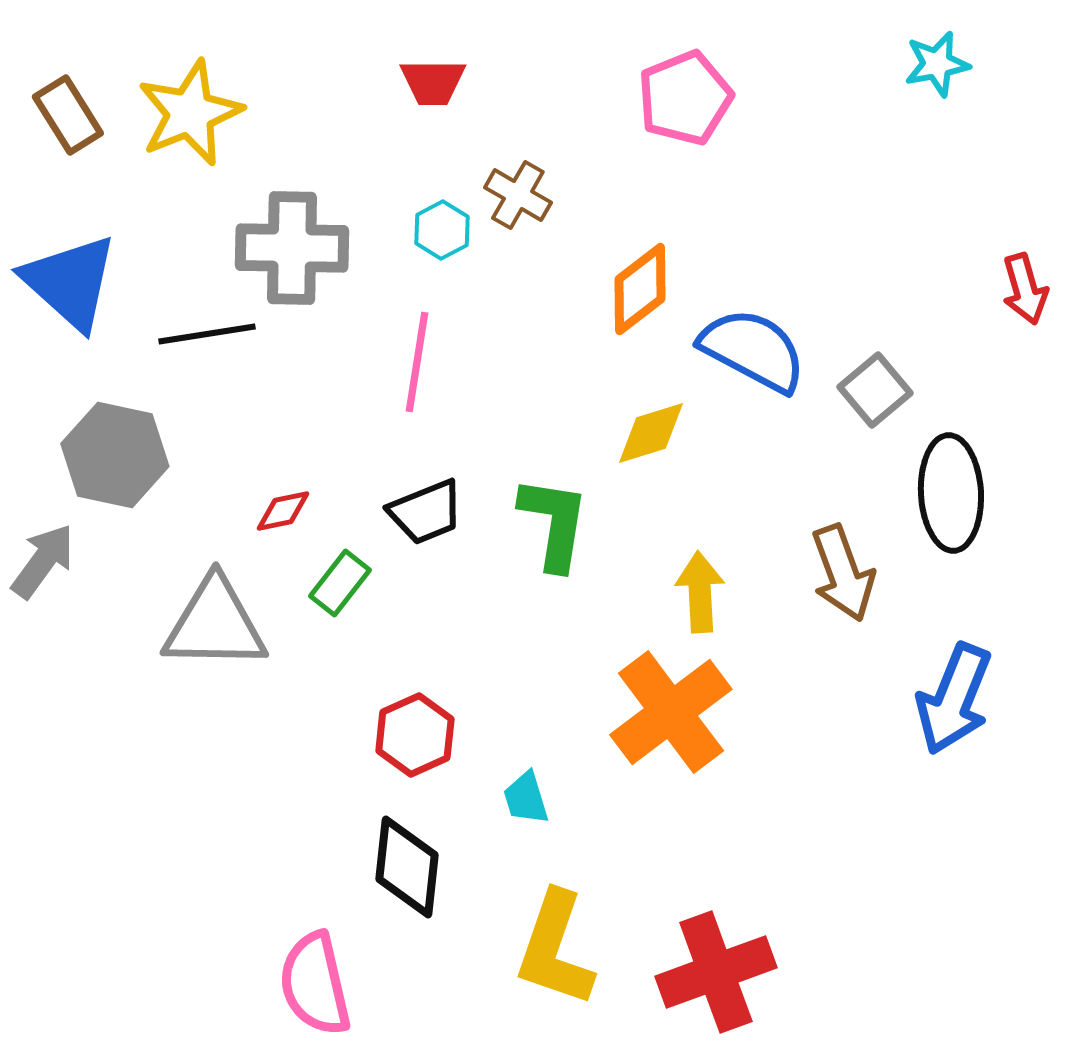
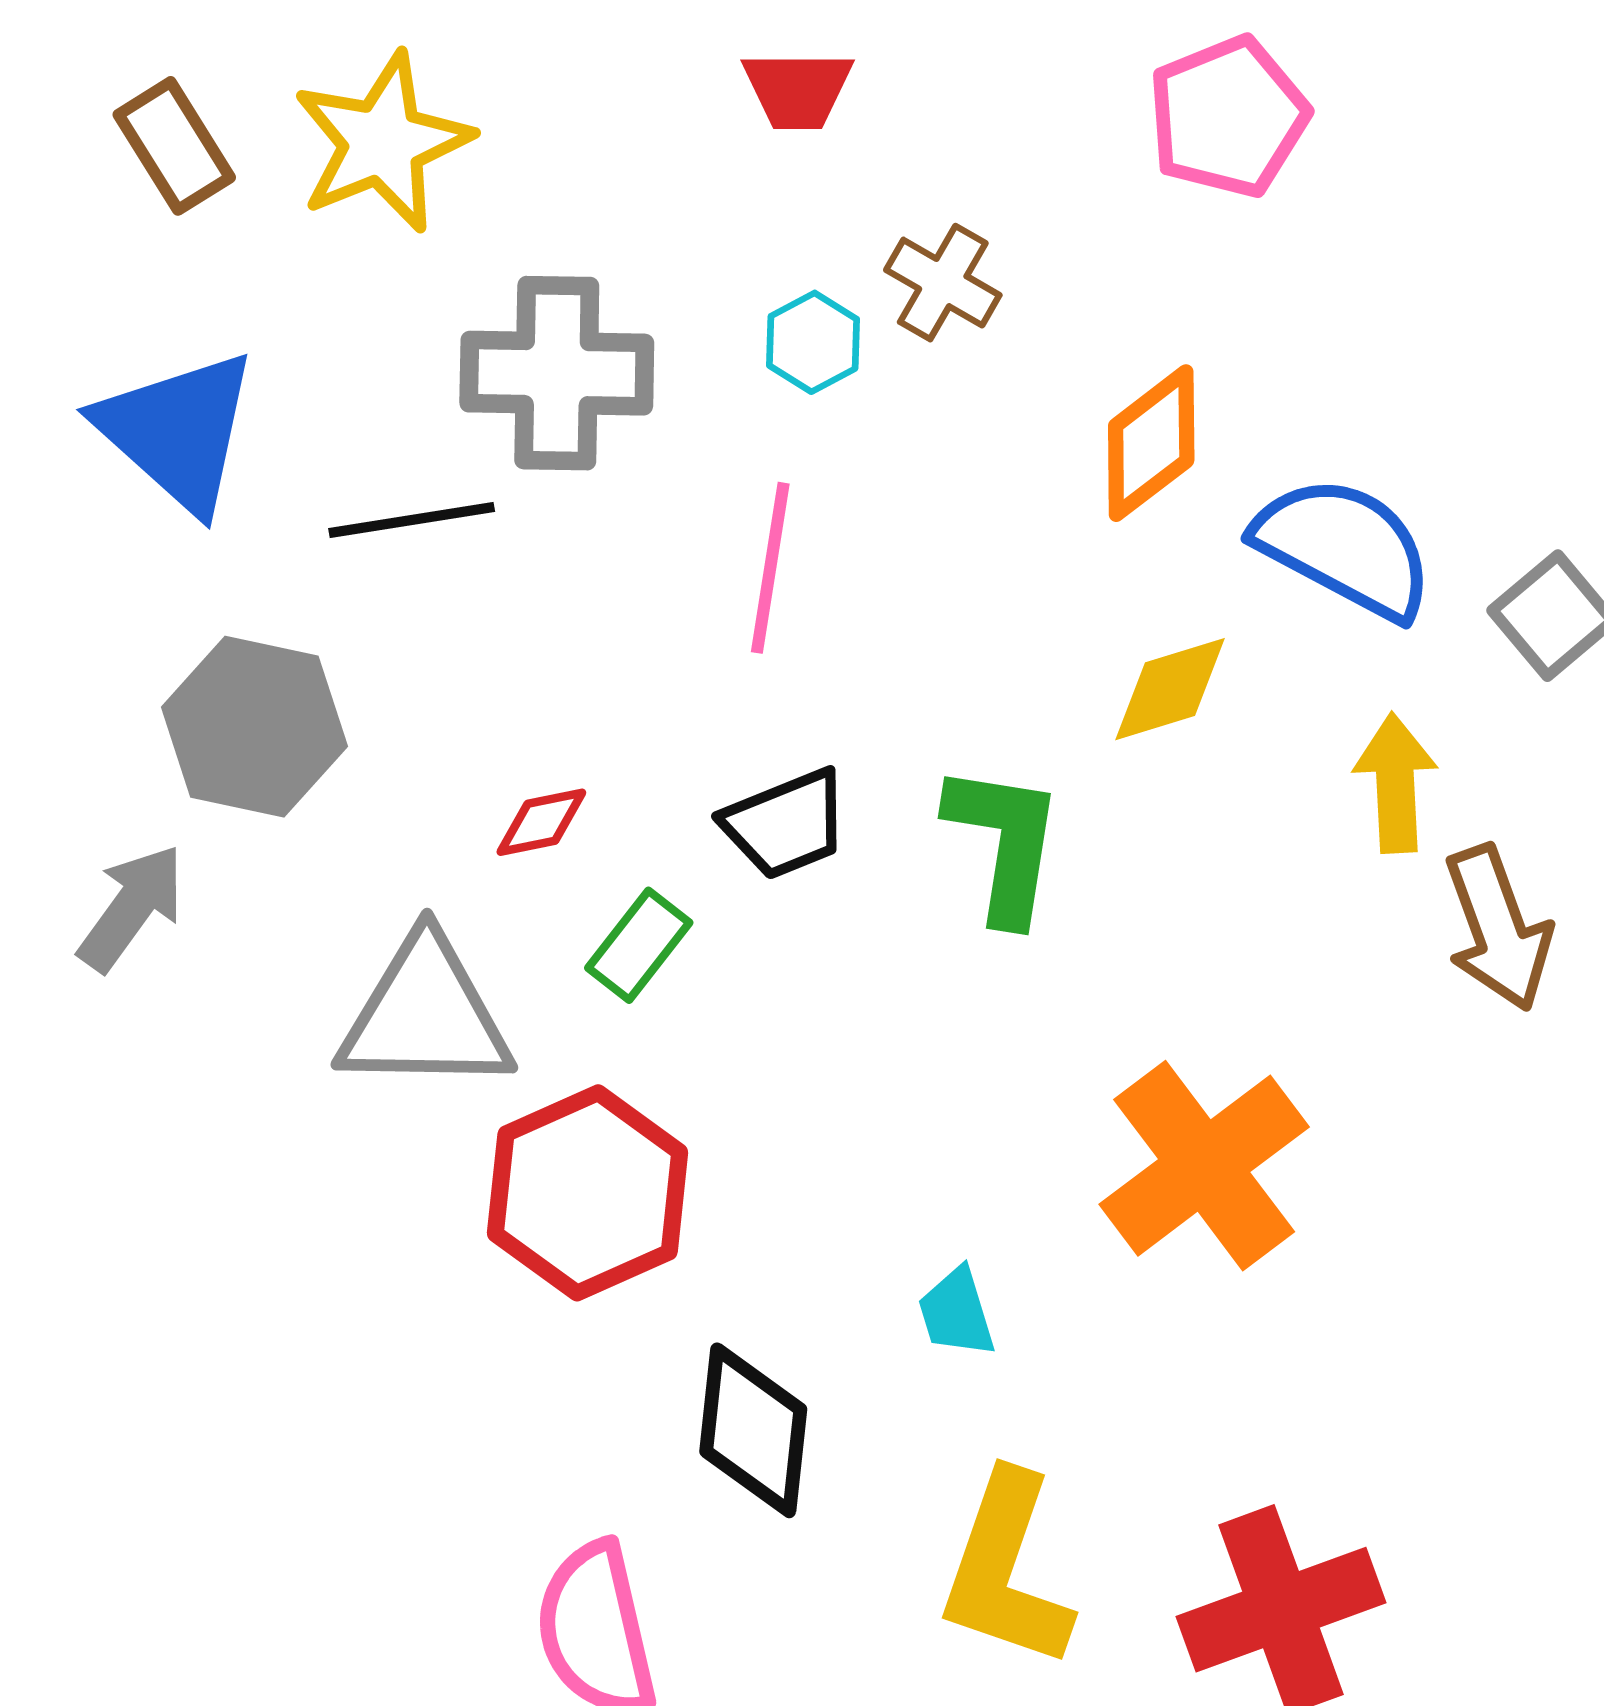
yellow arrow: (700, 592) -> (1395, 783), moved
red hexagon: (415, 735) -> (588, 1193), moved, size x1.5

